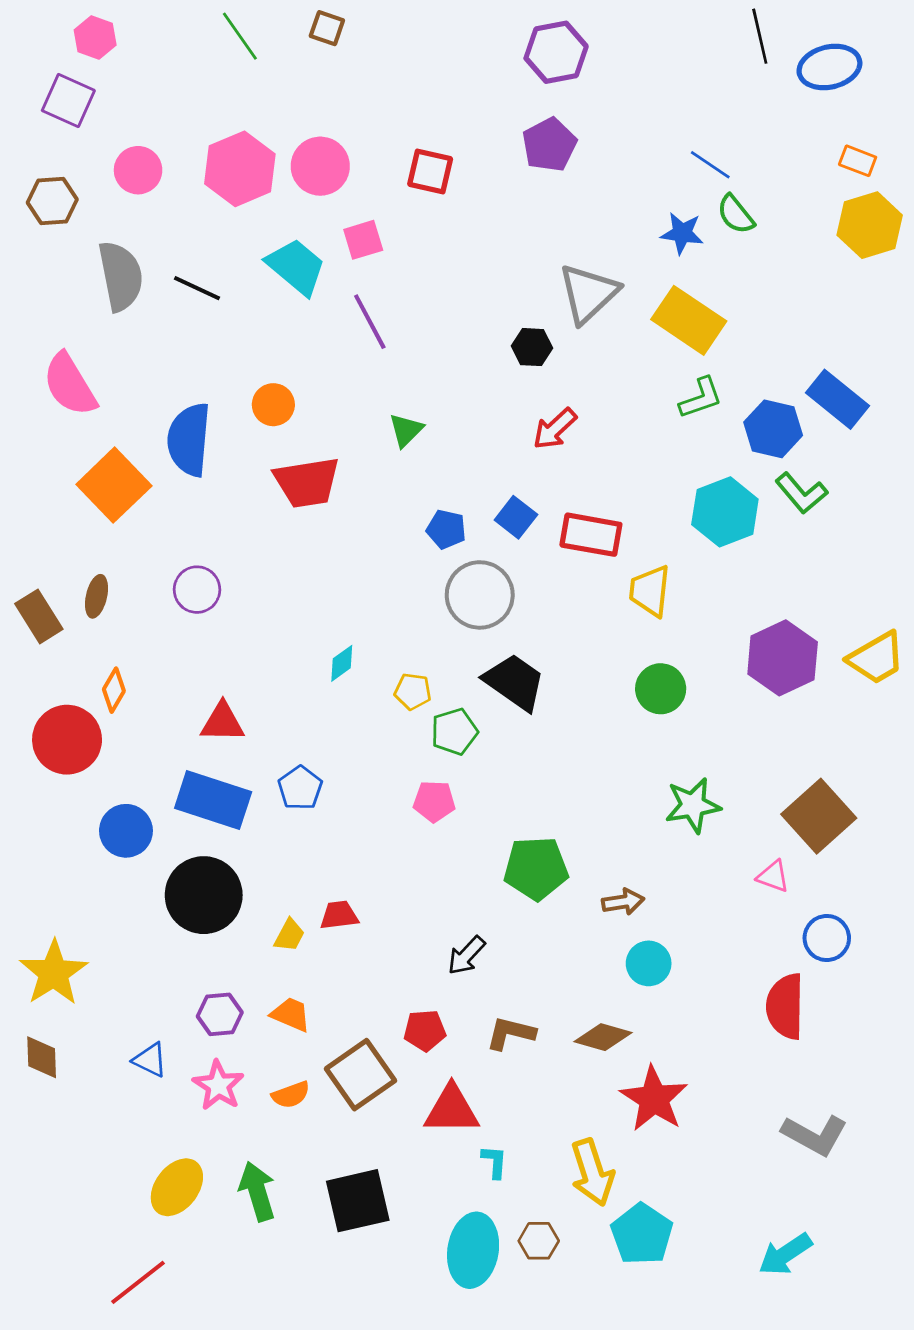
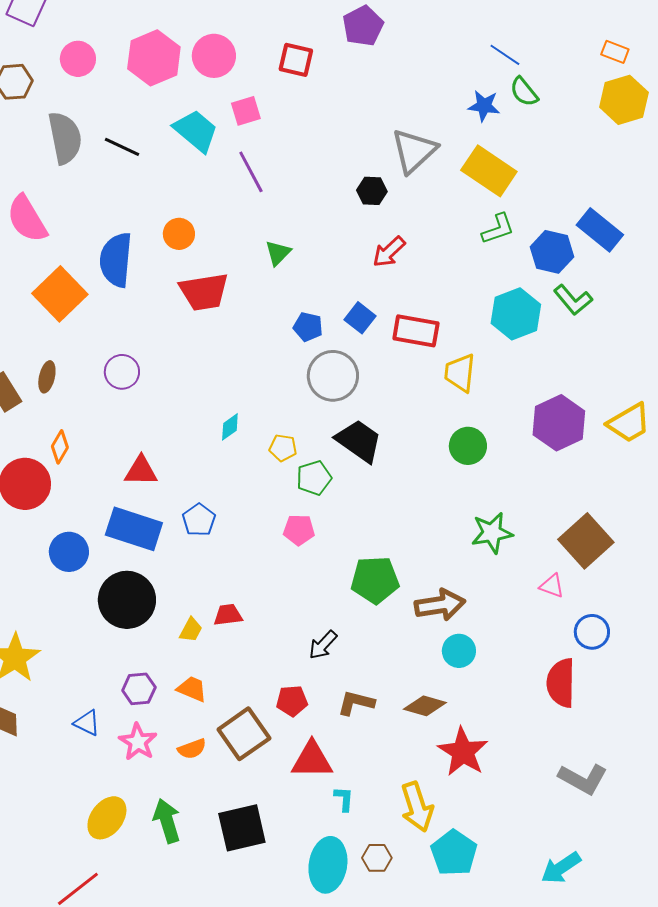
purple pentagon: (549, 145) -> (363, 26), moved
brown arrow: (623, 902) -> (440, 605), size x1.6

